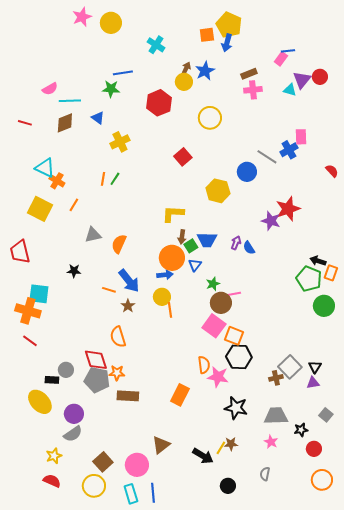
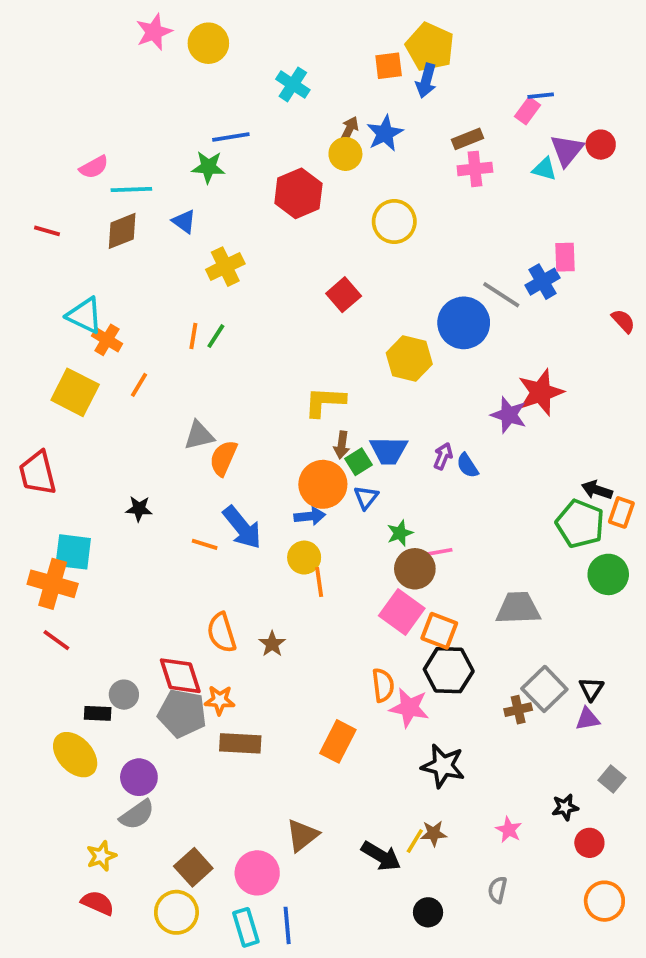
blue circle: (247, 172) -> (464, 323), size x1.4
gray triangle: (93, 235) -> (199, 436), moved
brown star: (128, 306) -> (272, 644), moved
gray trapezoid: (276, 416) -> (518, 608), moved

